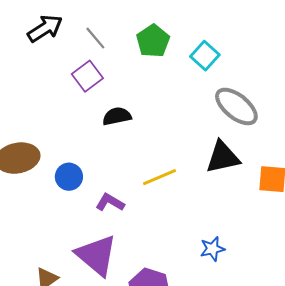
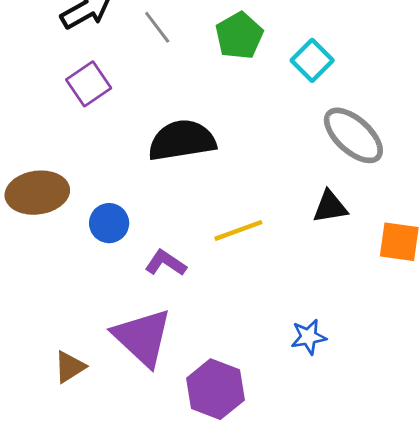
purple square: (87, 76) -> (89, 84), moved
black semicircle: (117, 116) -> (182, 140), size x1.6
black triangle: (223, 157) -> (330, 207), size x0.7

